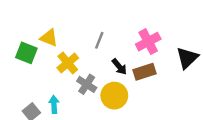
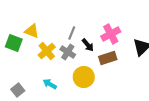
black arrow: (119, 67) -> (88, 45), moved
gray cross: (87, 84) -> (68, 52), moved
cyan arrow: (54, 104) -> (50, 84), moved, turned -56

